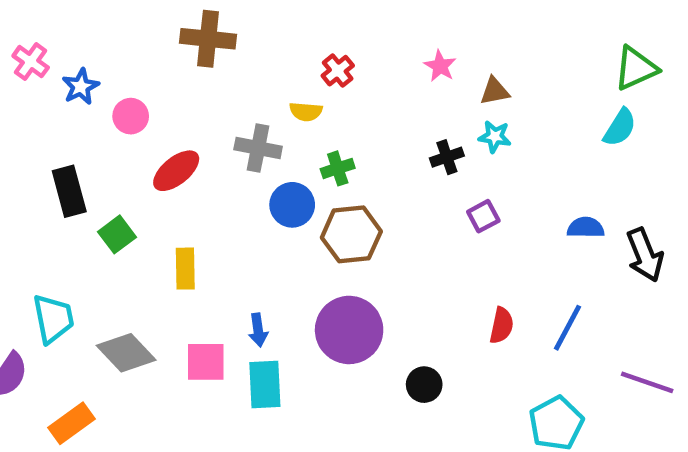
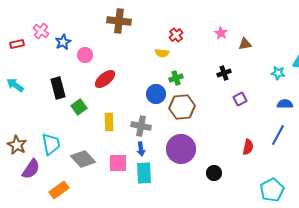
cyan star: (495, 137) -> (278, 73), moved
gray cross: (258, 148) -> (141, 126), moved
blue line: (567, 328) -> (278, 135), moved

